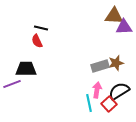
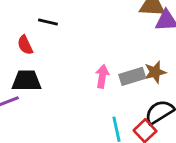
red semicircle: (37, 41) -> (25, 45), moved
pink arrow: (97, 90) -> (102, 76), moved

